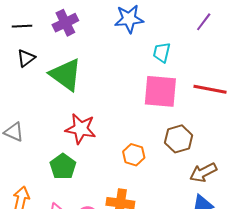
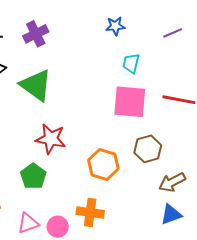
blue star: (129, 19) -> (115, 26), moved, size x0.7
purple line: (204, 22) -> (173, 33), turned 30
orange hexagon: (134, 155) -> (103, 164), size x1.4

